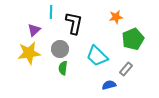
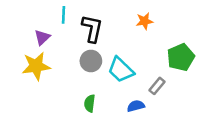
green pentagon: (133, 39) -> (181, 57), moved
gray circle: (60, 49) -> (91, 61), moved
green semicircle: (63, 68) -> (90, 103), moved

